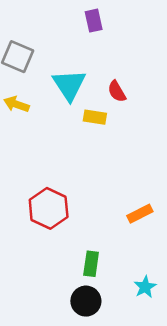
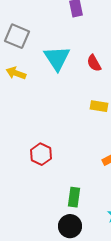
yellow rectangle: (95, 117) -> (99, 106), moved
red hexagon: (49, 208) -> (41, 154), size x0.7

